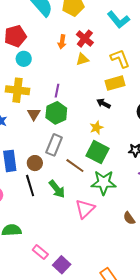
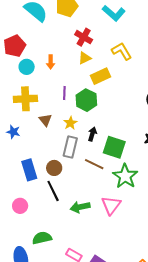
orange arrow: (62, 42) -> (51, 62), moved
yellow rectangle: (115, 83) -> (101, 76), moved
black arrow: (103, 103) -> (92, 134), moved, turned 88
green hexagon: (56, 113) -> (86, 100), moved
yellow star: (96, 128) -> (70, 123), moved
green star: (104, 183) -> (125, 176), turned -30
green arrow: (57, 189) -> (80, 207), moved, turned 126

